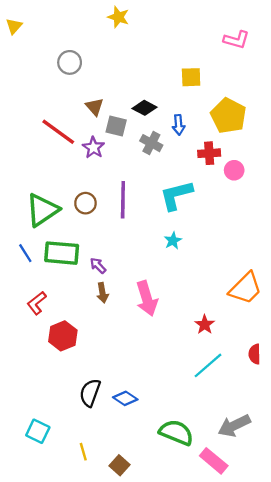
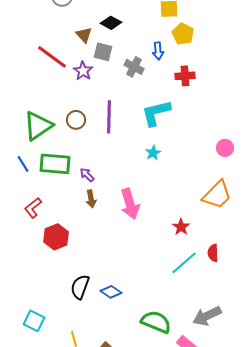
black diamond: (144, 108) -> (111, 23), moved
yellow pentagon: (228, 116) -> (183, 34), moved, size x0.7
pink circle: (234, 170) -> (225, 148), moved
red semicircle: (255, 354) -> (213, 253), moved

